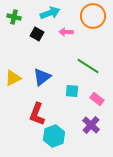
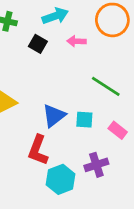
blue triangle: (42, 77) -> (54, 116), moved
purple cross: (91, 125) -> (96, 165), moved, turned 30

